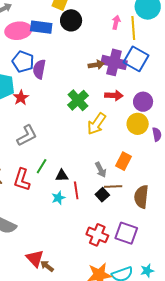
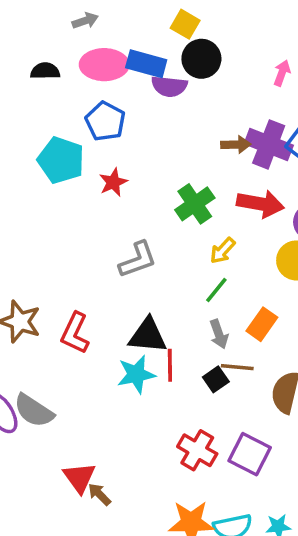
purple semicircle: (39, 69) -> (169, 86), moved, turned -102
red arrow: (114, 95) -> (260, 204), size x1.4
red star: (21, 98) -> (113, 182), moved
yellow arrow: (97, 124) -> (223, 251), size x0.7
gray L-shape: (27, 136) -> (138, 260), moved
green line: (42, 166) -> (216, 290), moved
black triangle: (62, 176) -> (148, 335), size x1.6
cyan star: (58, 198) -> (136, 374), size x1.5

